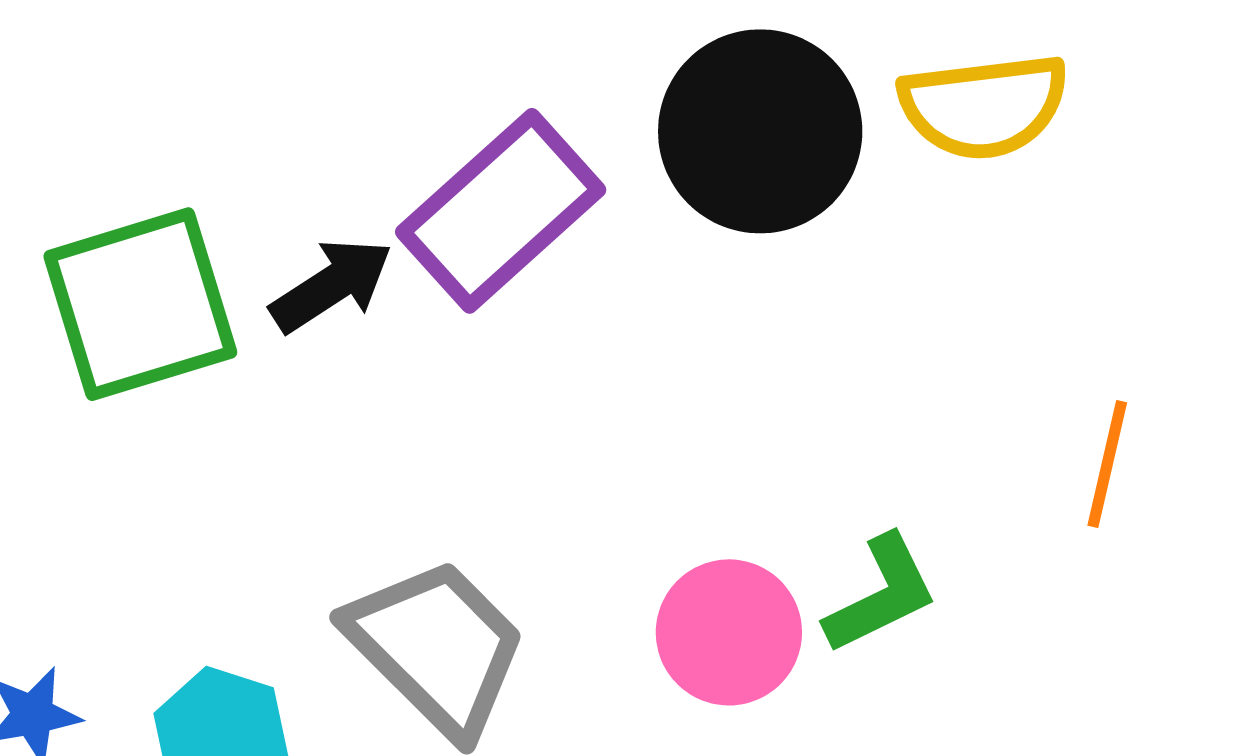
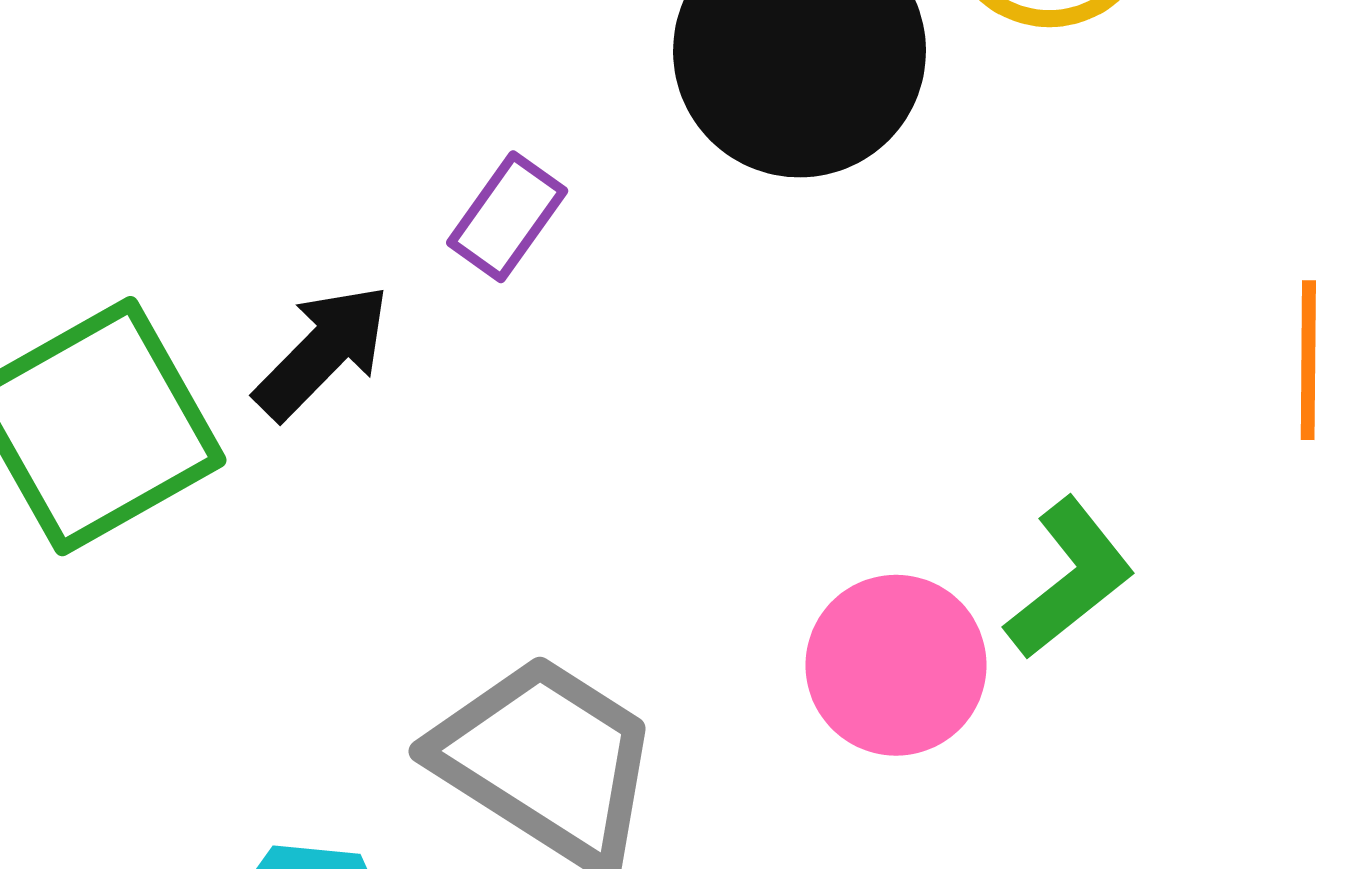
purple rectangle: (501, 211) -> (507, 217), size x0.5

